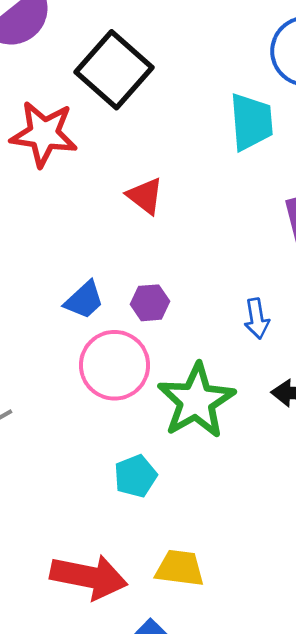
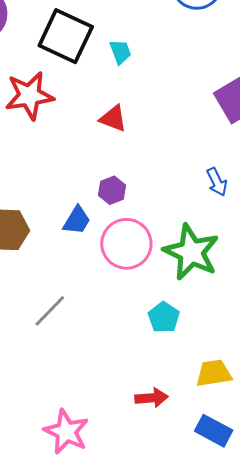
cyan trapezoid: (251, 122) -> (120, 52), moved, size x0.6
blue trapezoid: (84, 300) -> (77, 220), moved
purple hexagon: (150, 303) -> (112, 190), moved
red arrow: (89, 577) -> (152, 398), size x0.6

